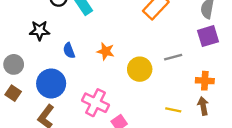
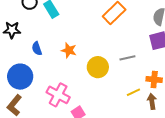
yellow line: (173, 110) -> (133, 92), moved, turned -40

